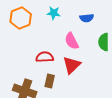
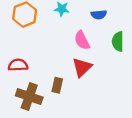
red semicircle: (45, 57) -> (18, 65), moved

